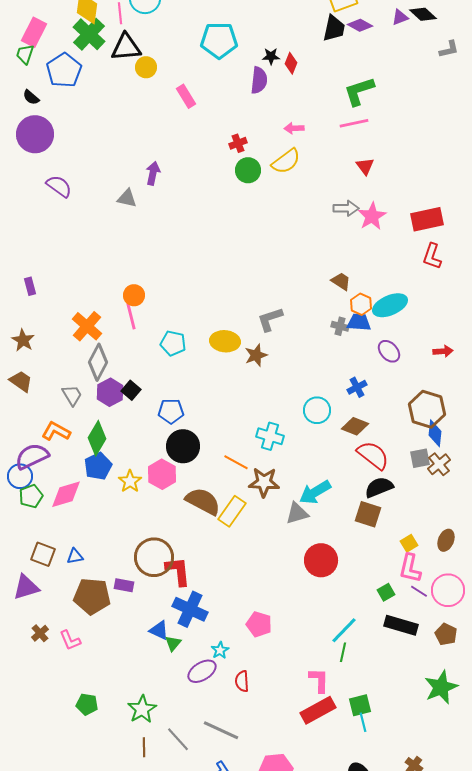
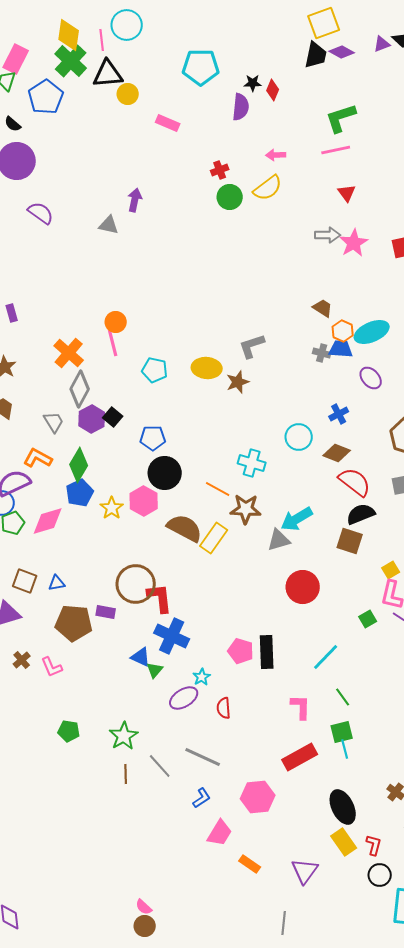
pink rectangle: (186, 96) -> (168, 123), turned -35
black rectangle: (401, 625) -> (267, 652), moved, turned 72
green line: (343, 652) -> (343, 697), moved, turned -48
red rectangle: (318, 710) -> (300, 757), moved

